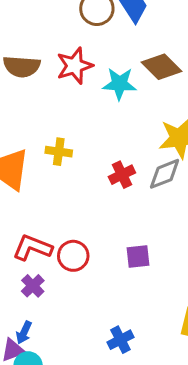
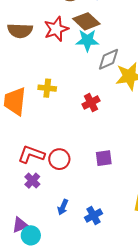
brown diamond: (162, 67) -> (86, 21), moved
gray diamond: (165, 174) -> (108, 59), moved
blue arrow: (24, 333) -> (63, 207), moved

